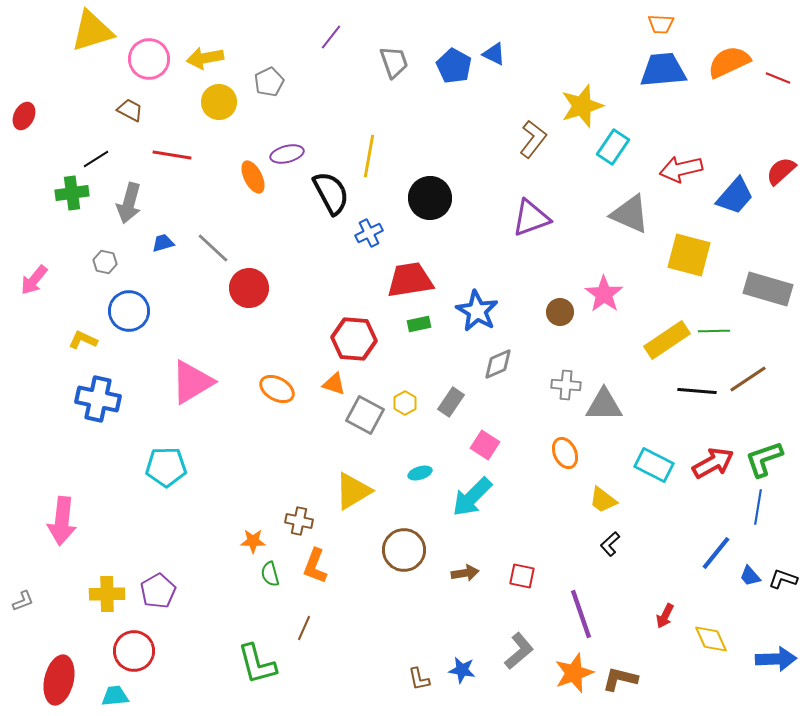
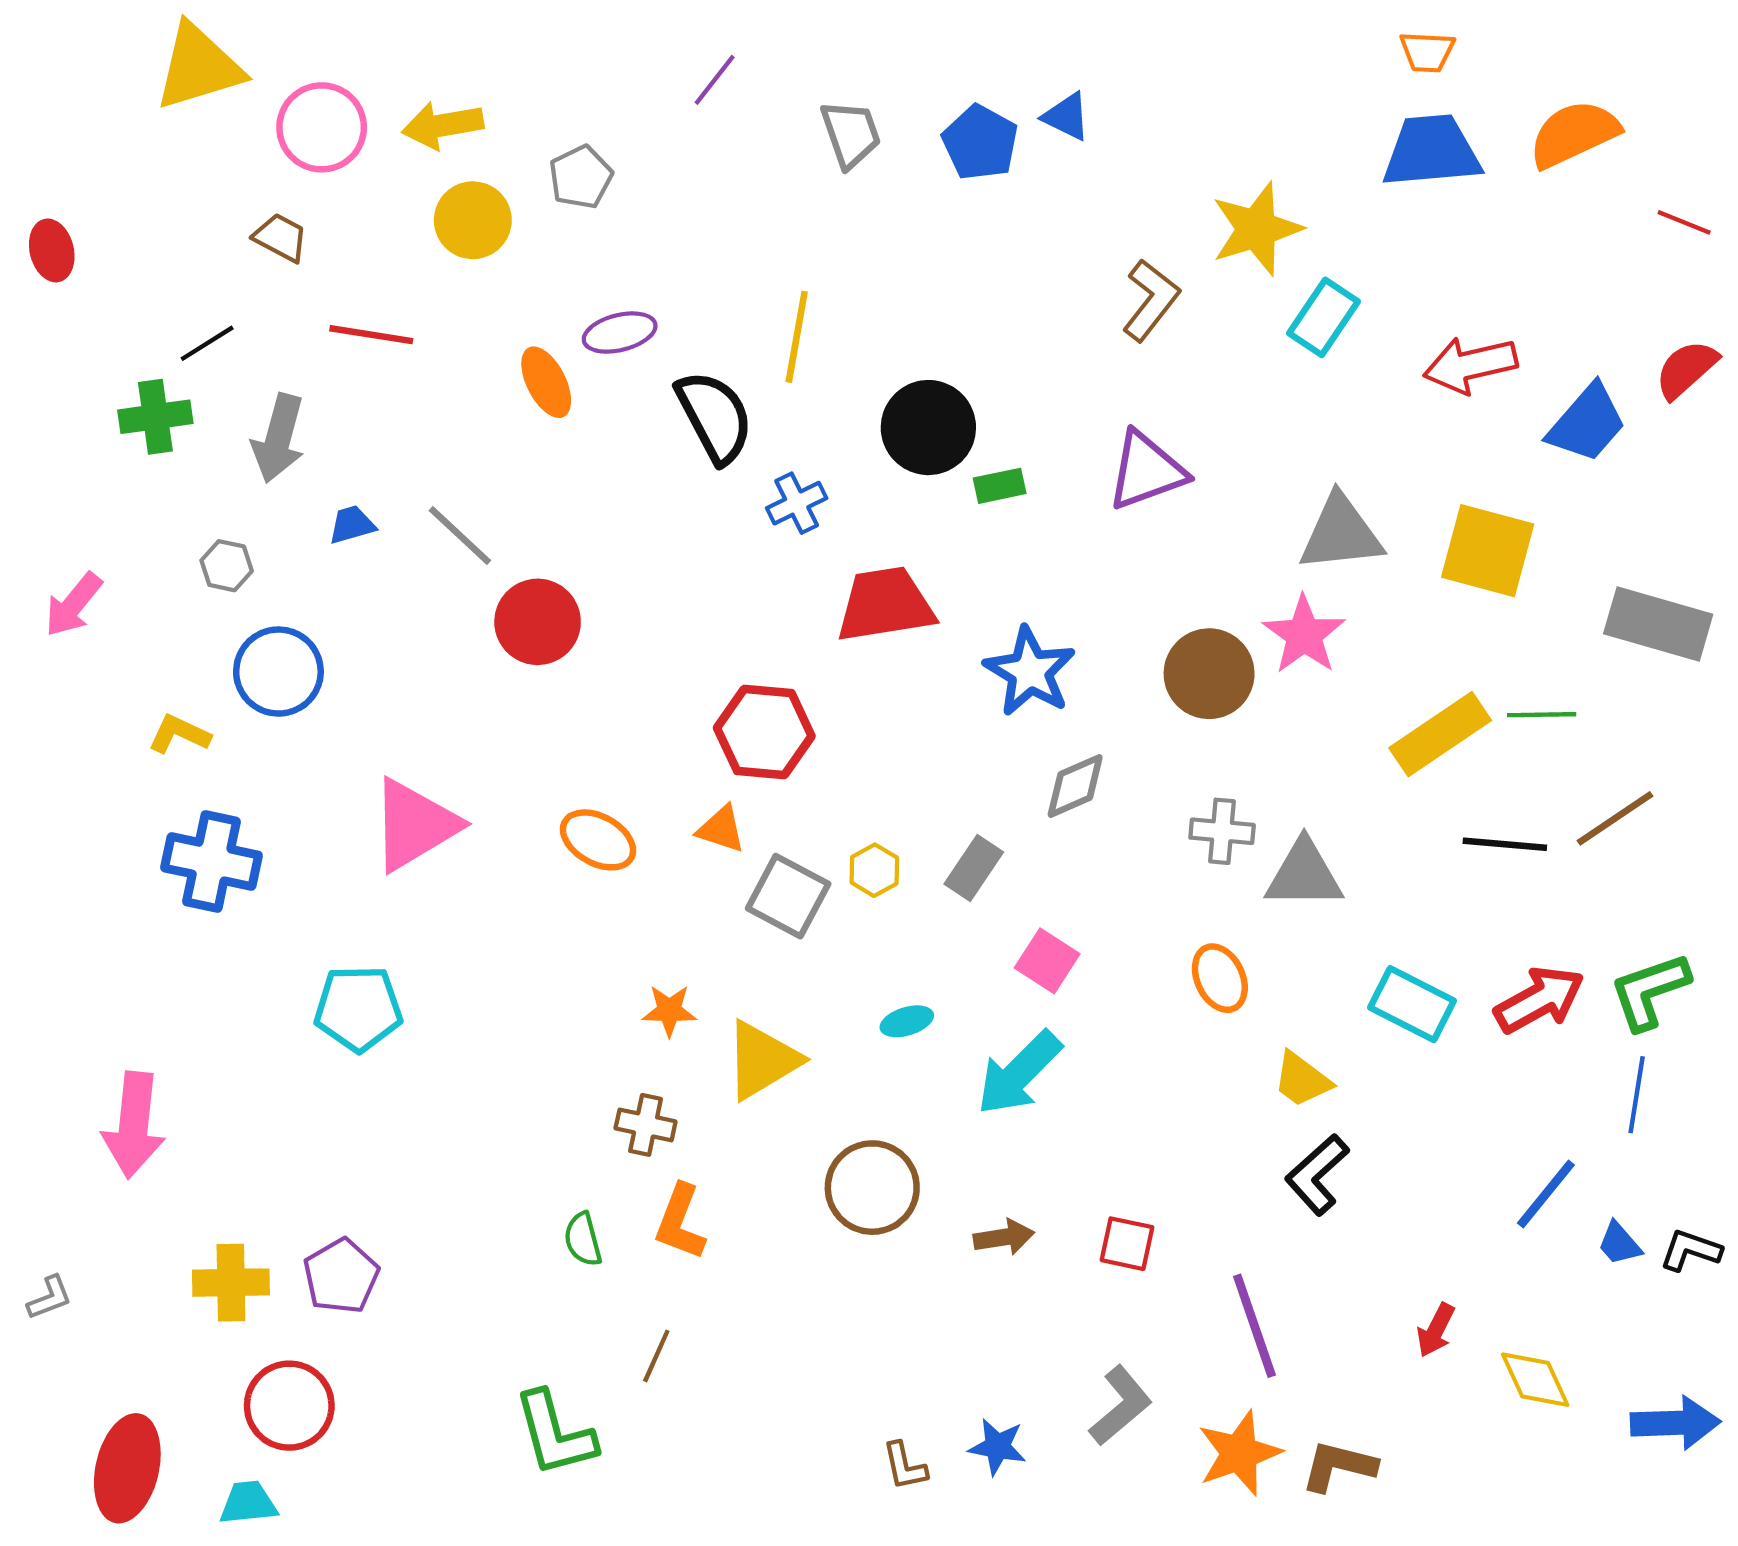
red line: (778, 78) -> (1684, 222), moved
red ellipse: (24, 116) -> (52, 250), turned -40
gray triangle: (630, 214) -> (1341, 533), moved, turned -30
brown circle: (560, 312) -> (1209, 674), size x1.5
green rectangle: (419, 324) -> (1000, 486), moved
orange star: (253, 541) -> (669, 1011), moved
black L-shape: (610, 544) -> (1317, 1175), size x1.5

